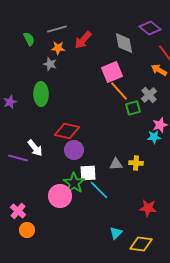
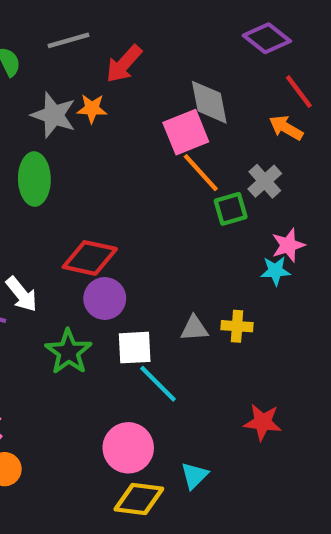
gray diamond: (124, 43) -> (209, 102), moved
orange star: (58, 48) -> (92, 109), moved
gray star: (50, 64) -> (54, 115), size x1.5
green star: (74, 183) -> (68, 352), moved
pink circle: (60, 196) -> (128, 448), moved
yellow diamond: (141, 244) -> (139, 499), moved

